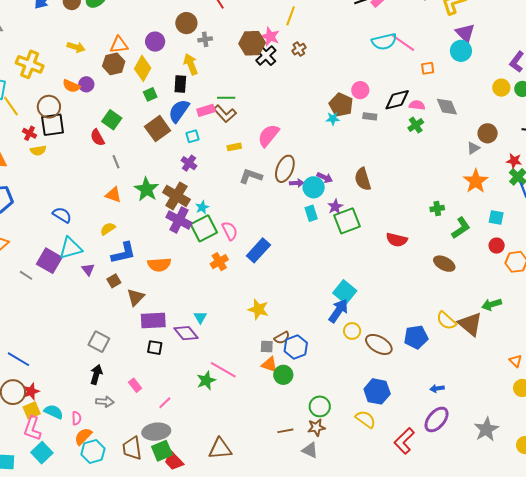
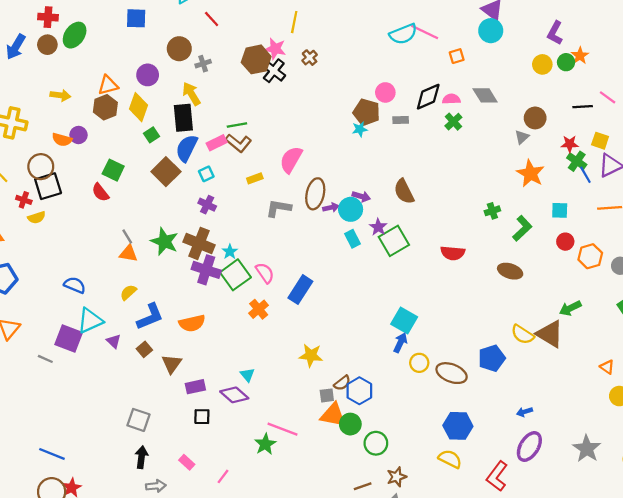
black rectangle: (180, 84) -> (183, 118), size x1.4
gray line: (116, 162) -> (127, 237), moved
blue arrow: (338, 311) -> (400, 343), size x0.7
purple rectangle: (153, 321) -> (195, 387), size x0.7
orange triangle: (269, 365) -> (333, 415), size x1.4
green circle: (320, 406) -> (376, 443), moved

